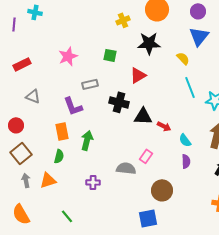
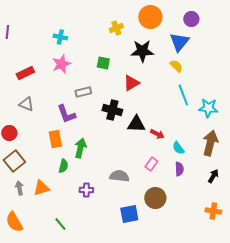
cyan cross: (35, 12) -> (60, 37), moved
blue triangle: (199, 36) -> (179, 42), moved
red rectangle: (22, 64) -> (25, 73), moved
green semicircle: (59, 156) -> (63, 166), moved
pink rectangle: (146, 156) -> (151, 164), moved
blue square: (148, 218) -> (129, 214), moved

